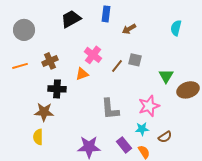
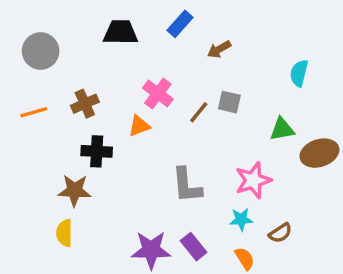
blue rectangle: (106, 14) -> (180, 24), turned 35
black trapezoid: (71, 19) -> (120, 32), turned 30
cyan semicircle: (176, 28) -> (299, 73), moved
green triangle: (166, 76) -> (282, 129), turned 49
purple rectangle: (124, 145) -> (194, 247), moved

